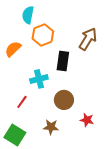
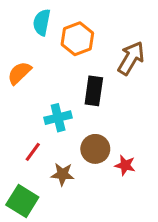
orange hexagon: (43, 35) -> (77, 39), moved
red star: (87, 120) -> (125, 165), moved
brown star: (51, 127) -> (63, 174), moved

